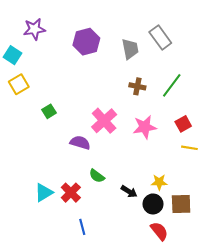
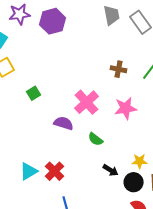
purple hexagon: (86, 42) -> (53, 21), moved
gray trapezoid: (130, 49) -> (112, 15), moved
green semicircle: (97, 176) -> (96, 139), moved

